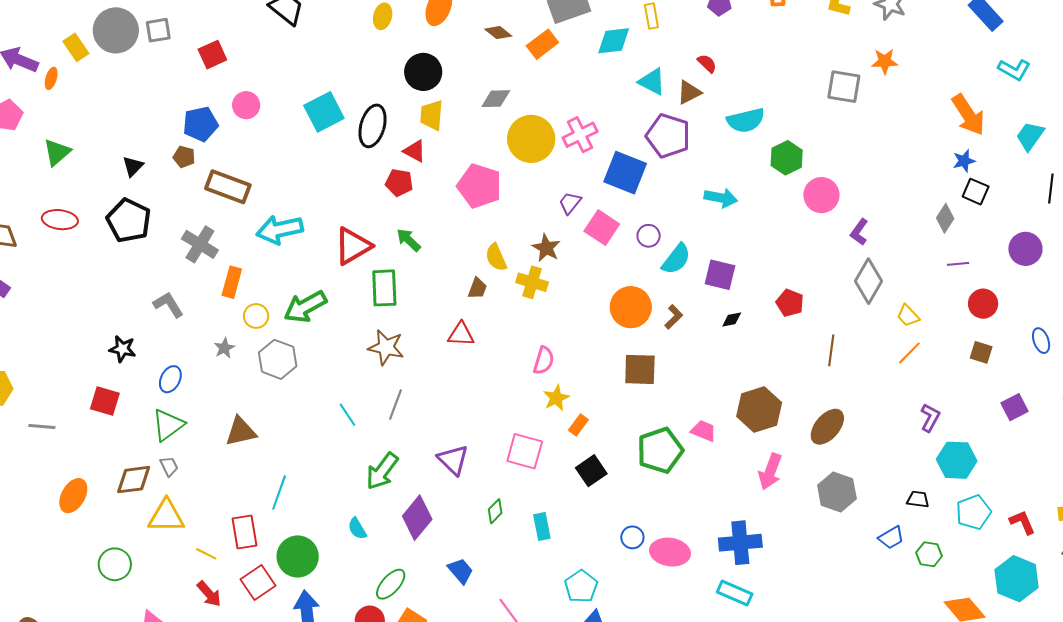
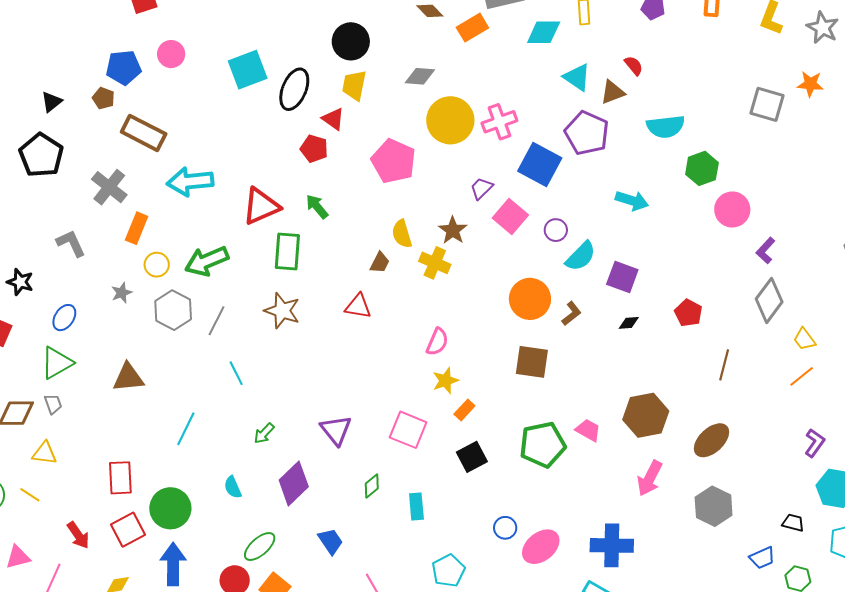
gray line: (395, 405) -> (217, 321), moved
green arrow: (382, 471) -> (264, 433), size x0.6
cyan line: (279, 493) -> (186, 429), moved
yellow triangle: (166, 516) -> (45, 453), size x0.7
pink ellipse: (670, 552) -> (541, 547), turned -54
yellow line: (206, 554) -> (30, 495), moved

